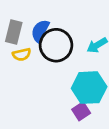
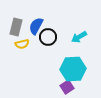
black circle: (56, 45) -> (48, 37), size x0.7

